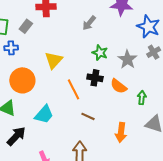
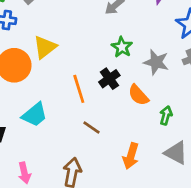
gray star: (127, 59) -> (156, 62), turned -30
yellow triangle: (54, 60) -> (45, 47), moved
black cross: (95, 78) -> (109, 79), turned 35

